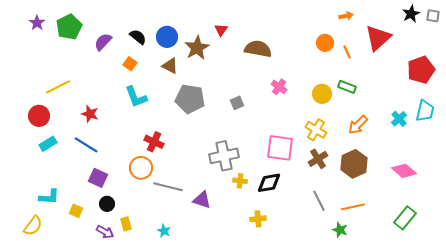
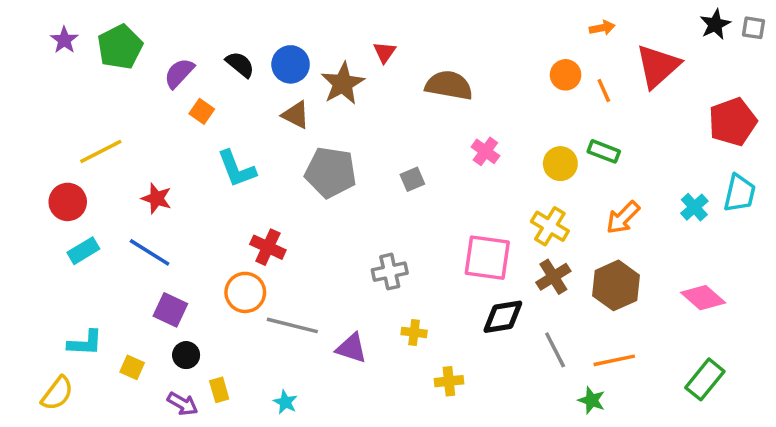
orange square: (130, 64) -> (202, 111), moved
gray cross: (224, 156) -> (390, 272), size x0.7
yellow cross: (240, 181) -> (414, 332), moved
black diamond: (269, 183) -> (503, 317), moved

